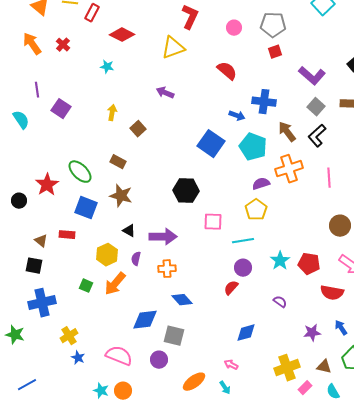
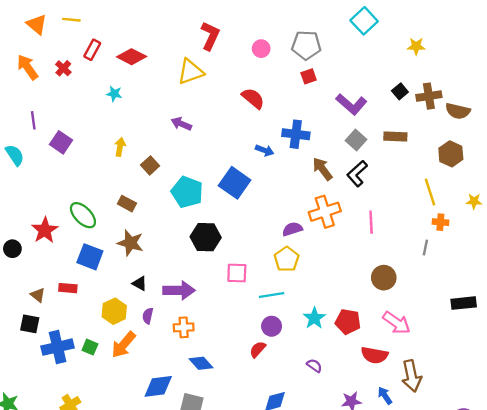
red rectangle: (92, 13) -> (92, 50), moved
cyan pentagon: (253, 147) -> (187, 192), moved
blue cross: (42, 303) -> (58, 347), moved

